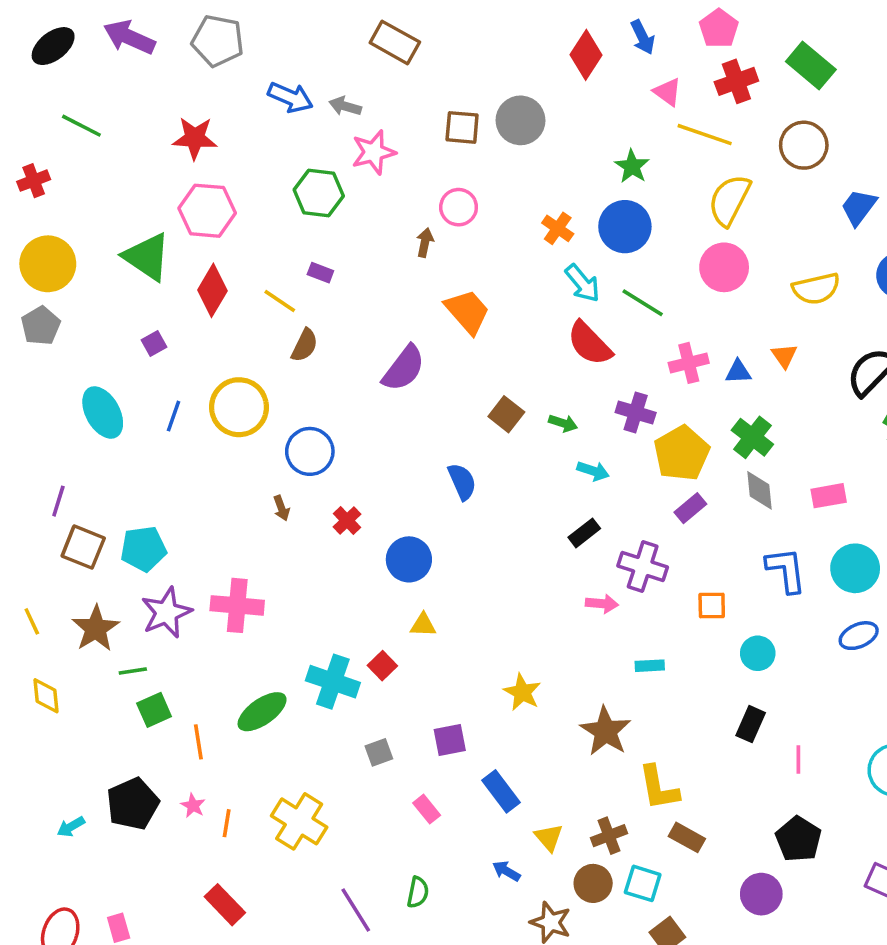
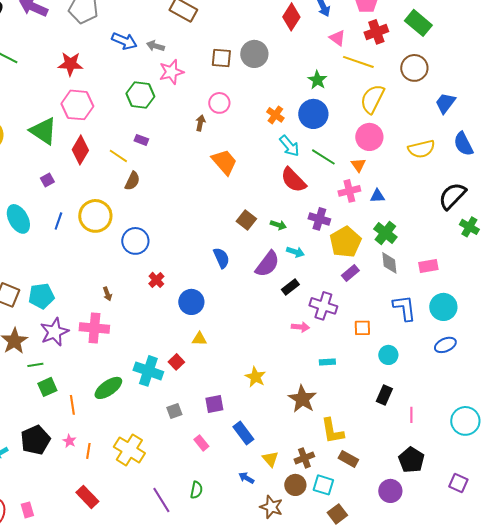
orange triangle: (784, 356) -> (358, 165), moved
purple semicircle: (404, 368) -> (267, 264), moved
brown arrow: (281, 508) -> (107, 294), moved

